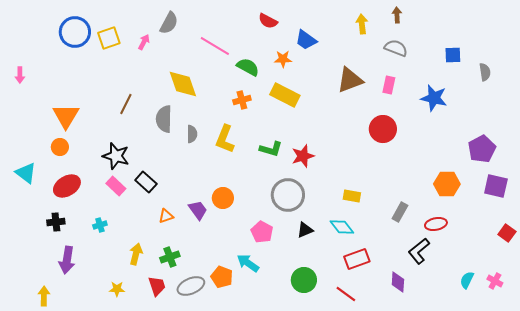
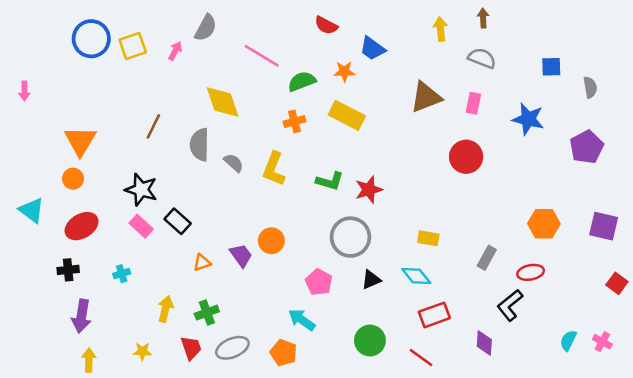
green semicircle: (248, 67) -> (302, 81), turned -50
gray semicircle: (192, 134) -> (234, 163), turned -48
purple pentagon: (482, 149) -> (587, 147), moved
orange pentagon: (222, 277) -> (284, 353), moved
yellow arrow: (44, 296) -> (89, 360), moved

